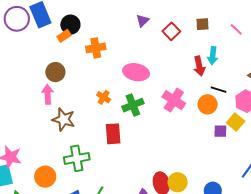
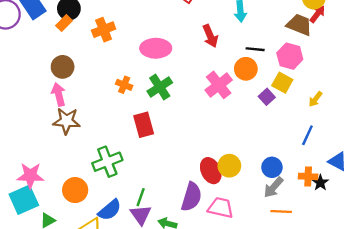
red arrow: (199, 66) -> (210, 36), moved
pink cross: (174, 100) -> (219, 85), moved, turned 30
brown star: (64, 119) -> (67, 121), moved
purple square: (220, 131) -> (267, 97), turned -32

